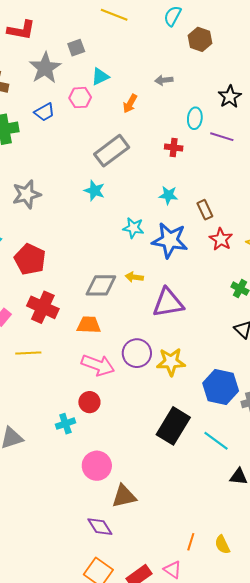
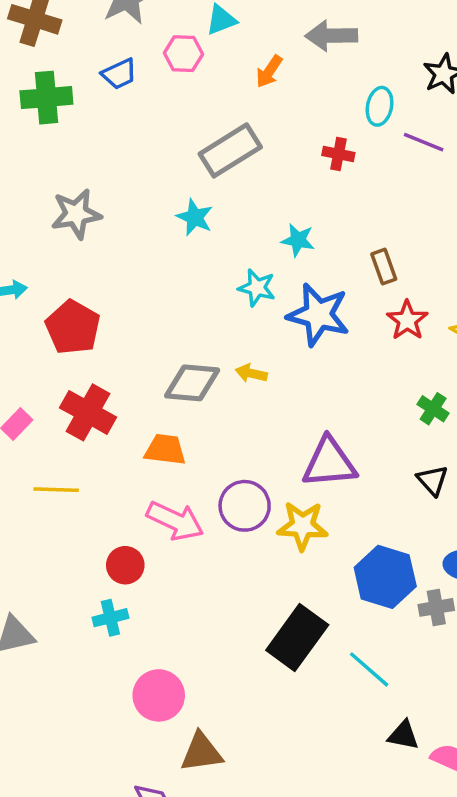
gray arrow: (164, 80) -> (331, 36), size x1.6
cyan star: (168, 195) -> (298, 240), moved
purple triangle: (168, 303) -> (329, 463), moved
red circle: (89, 402) -> (125, 565), moved

